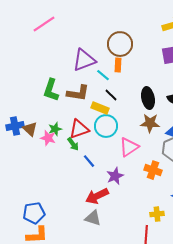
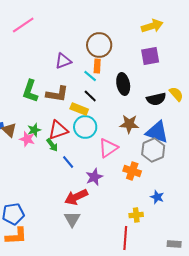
purple triangle: (84, 60) -> (63, 61), size x0.7
cyan line: (103, 75) -> (90, 76), moved
black ellipse: (148, 98) -> (123, 84), moved
gray triangle: (93, 218) -> (72, 219), turned 42

